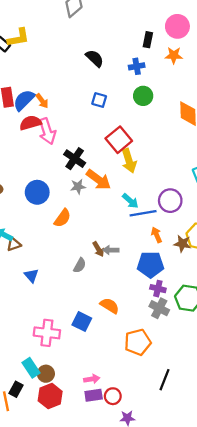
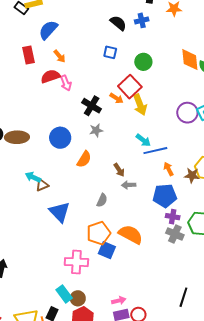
black semicircle: (95, 58) -> (118, 23), moved
green circle: (143, 96) -> (143, 62), moved
blue semicircle: (24, 100) -> (48, 30), moved
pink arrow: (47, 131) -> (66, 83), size x0.7
orange arrow: (99, 180) -> (117, 98), moved, size x0.6
purple circle: (170, 201) -> (187, 113), moved
brown arrow: (98, 249) -> (119, 170), moved
blue triangle: (31, 276) -> (60, 212), size x1.6
orange semicircle: (110, 306) -> (131, 234), size x1.4
orange pentagon: (138, 342) -> (99, 233), moved

